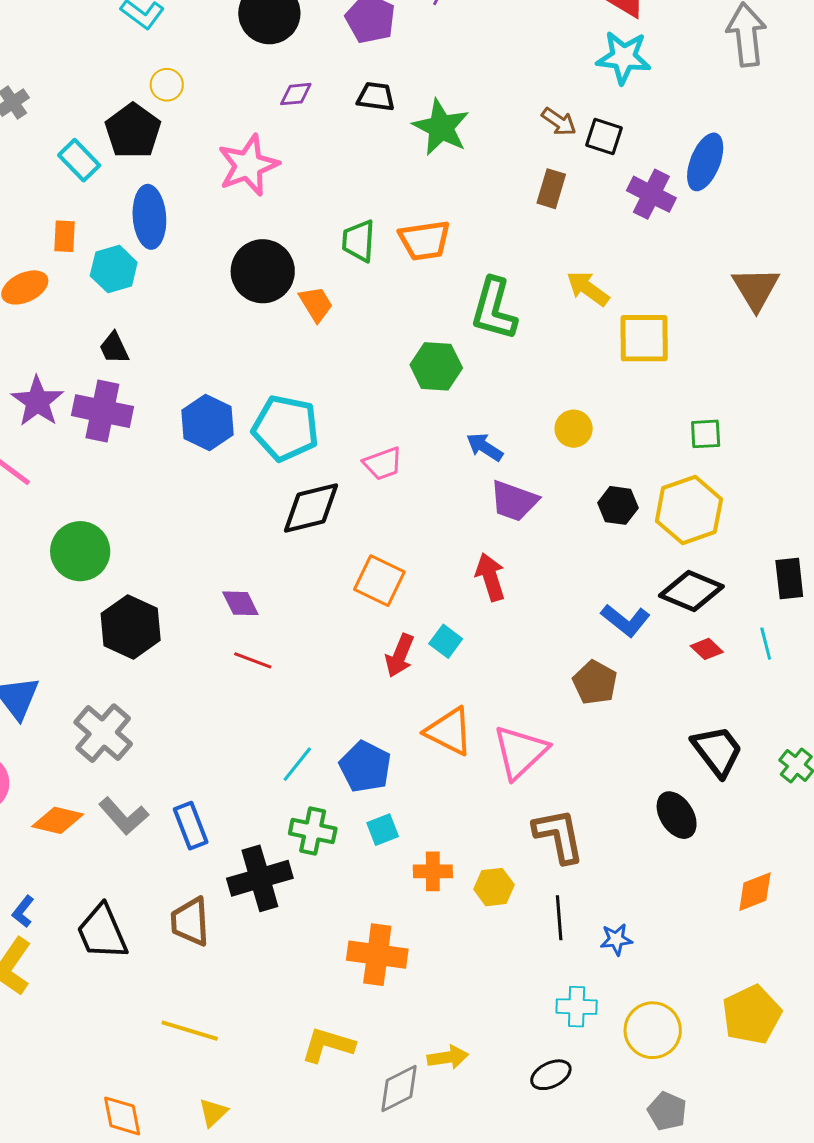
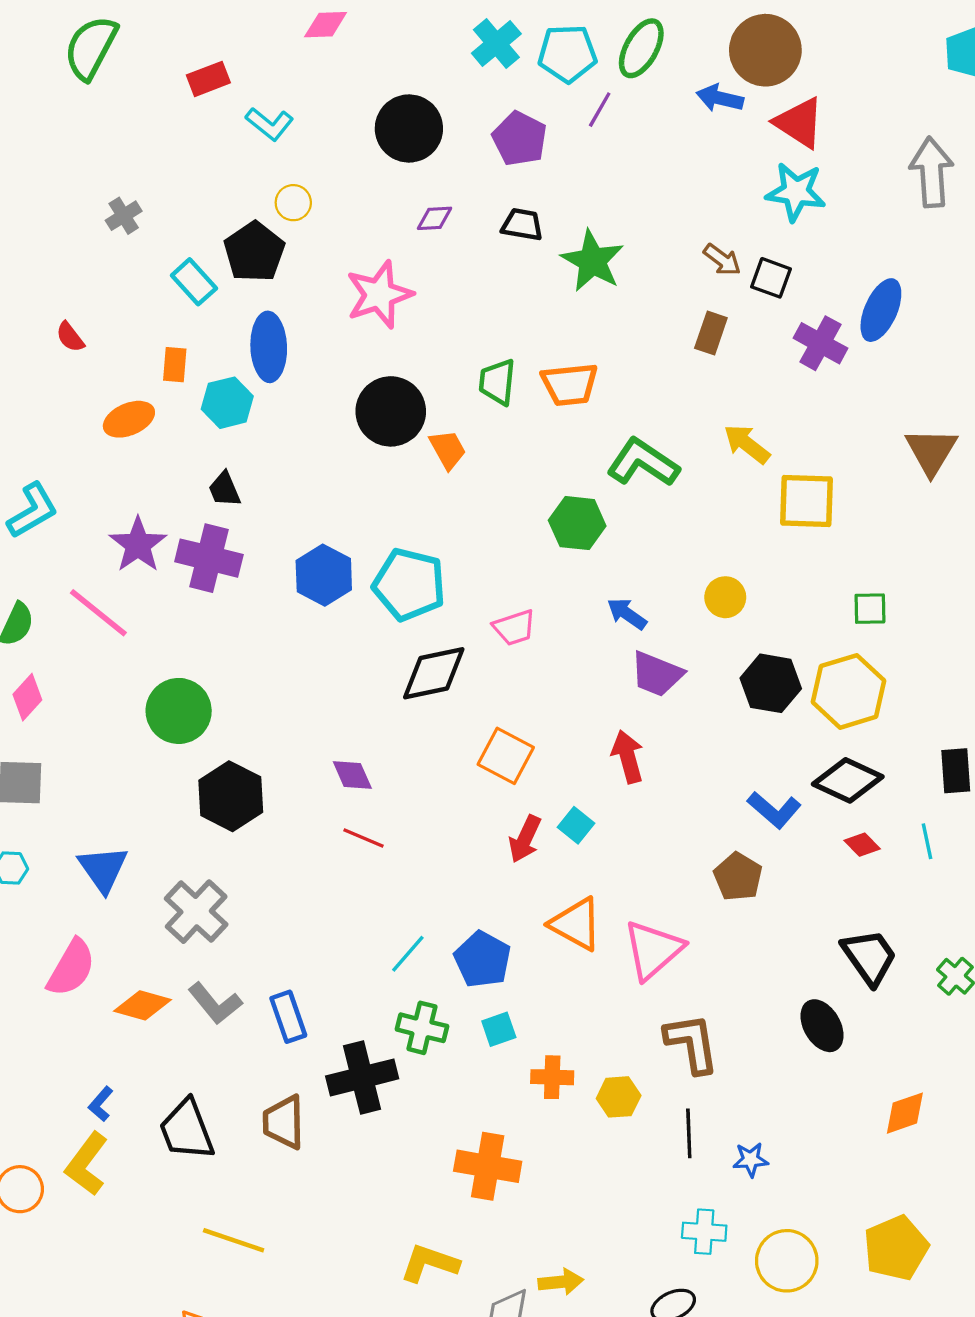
green L-shape: (494, 309) -> (643, 463), turned 106
black hexagon: (618, 505) -> (771, 683), size x1.4
yellow line: (190, 1031) -> (234, 1240), moved

